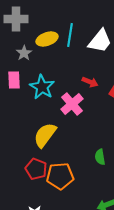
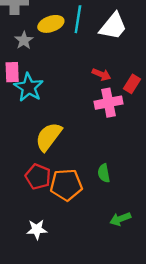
cyan star: (42, 87) -> (29, 87), moved
pink cross: (72, 104) -> (108, 103), moved, turned 30
green semicircle: (100, 157) -> (104, 173), moved

